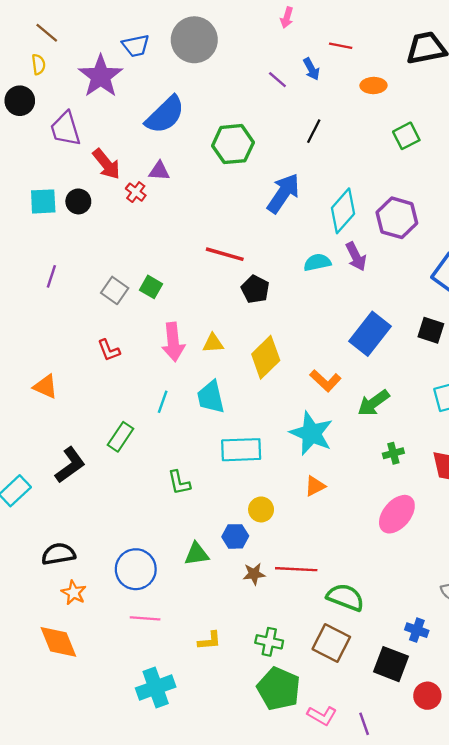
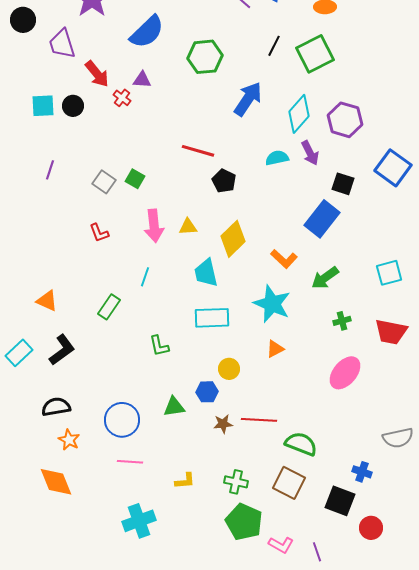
green square: (406, 136) -> (315, 54), moved, size x1.6
black square: (431, 330) -> (343, 184), moved
orange triangle: (46, 386) -> (47, 301), moved
cyan trapezoid: (211, 397) -> (206, 273), moved
black L-shape: (70, 465) -> (62, 350), moved

